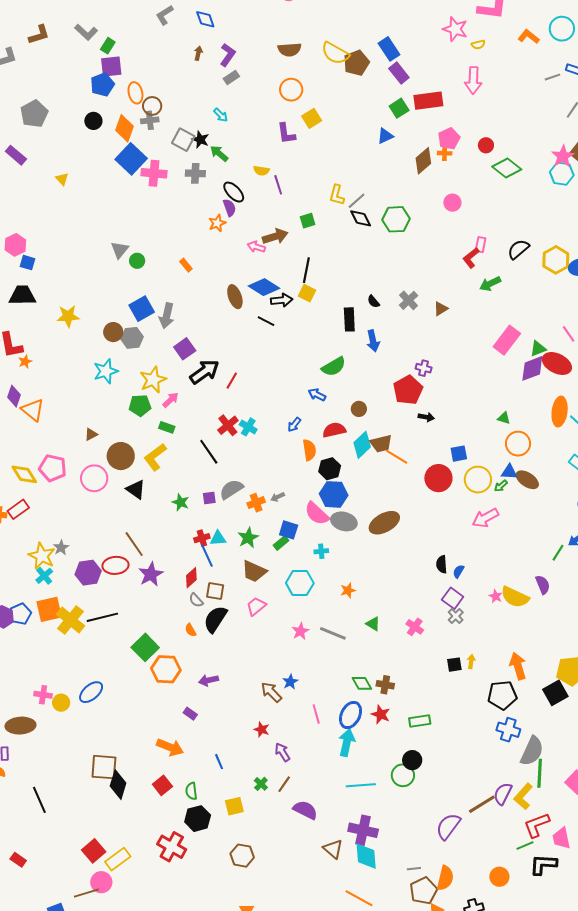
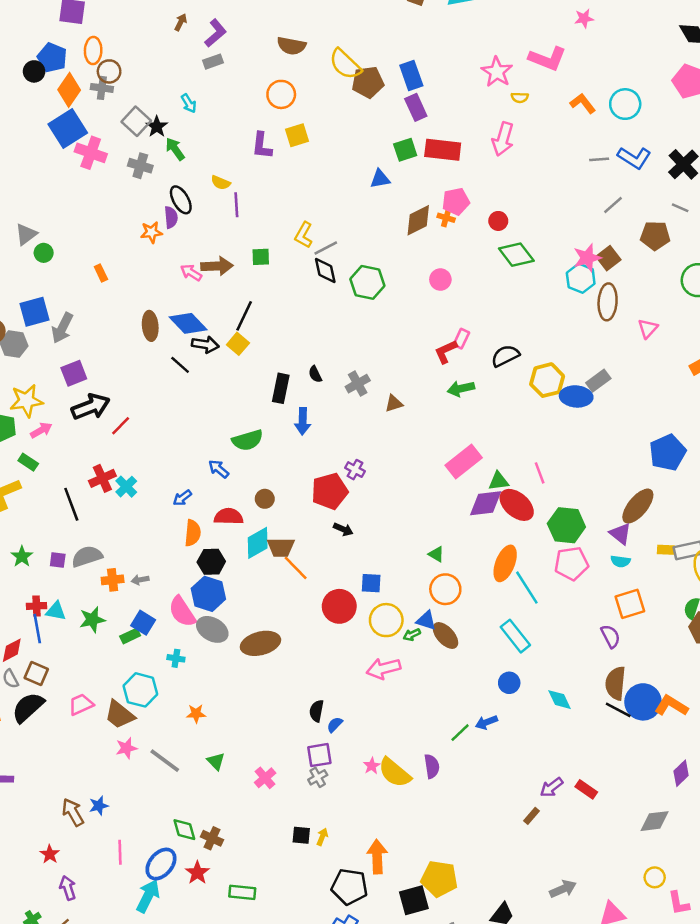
blue pentagon: (102, 85) -> (52, 58), moved, turned 30
brown trapezoid: (254, 571) -> (120, 715), moved
purple square: (453, 598) -> (319, 755), turned 30

